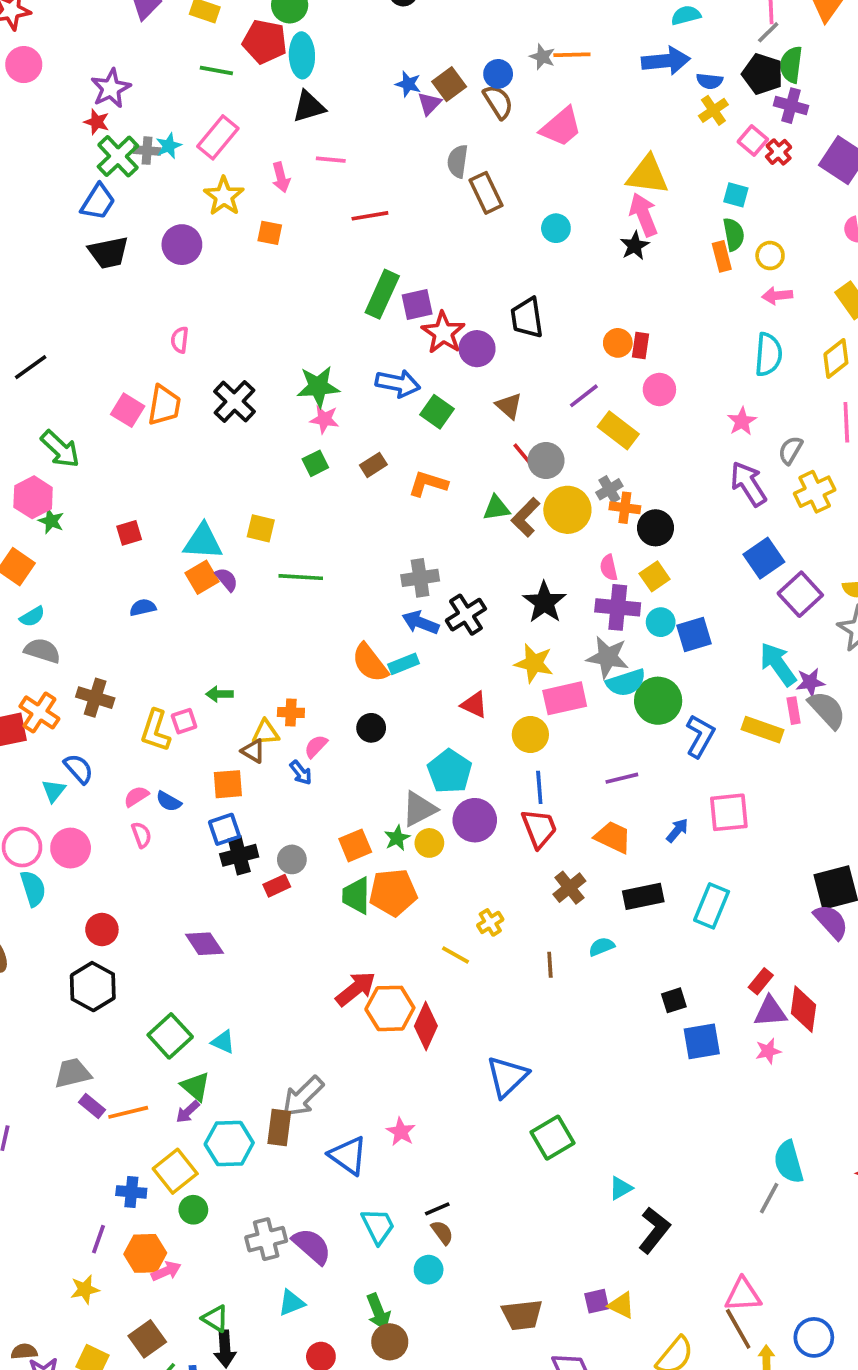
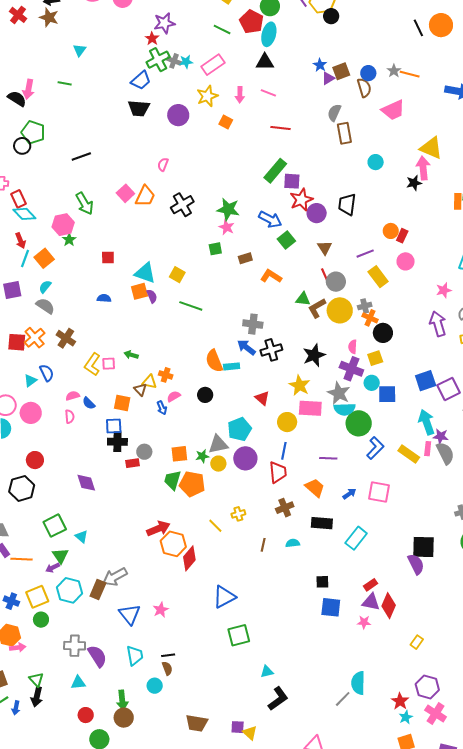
blue square: (764, 558) -> (426, 381), moved
cyan semicircle: (32, 617) -> (45, 287), turned 144

